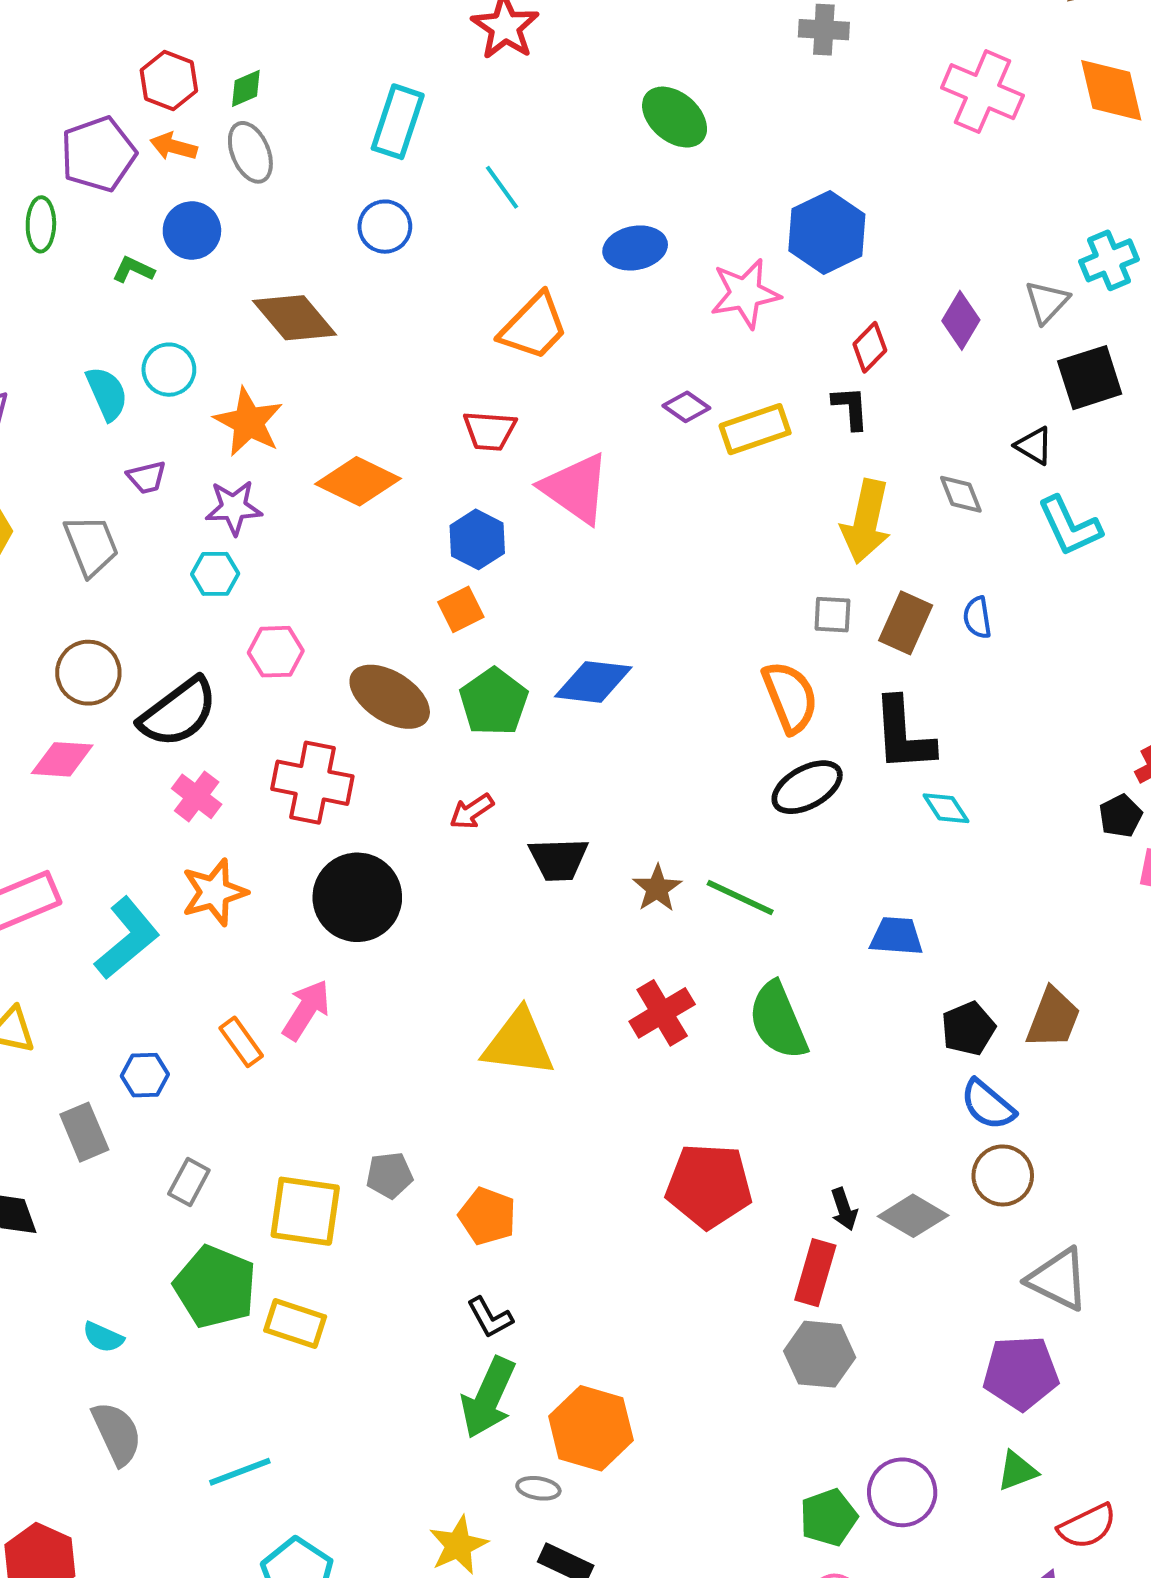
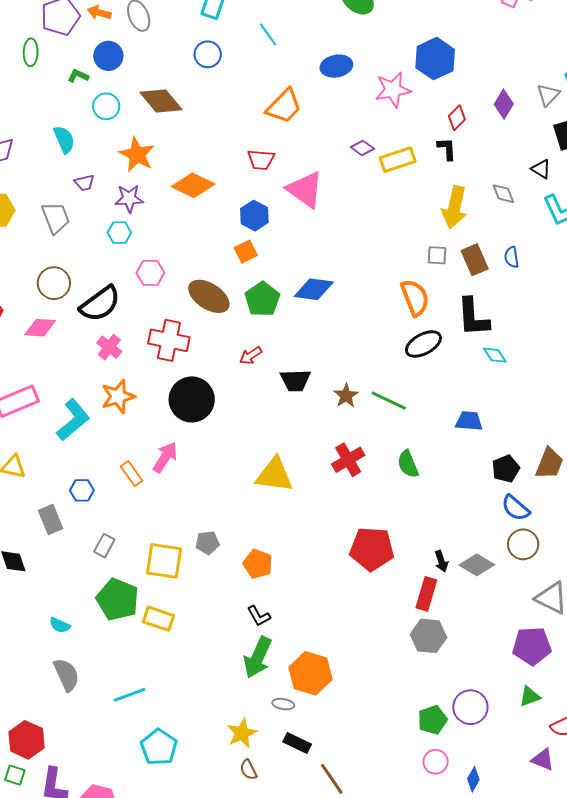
cyan circle: (169, 370) -> (106, 106), moved
brown rectangle: (906, 623) -> (475, 260), turned -48
green semicircle: (778, 1021) -> (408, 464), size x0.7

